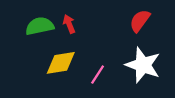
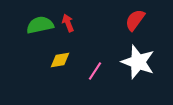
yellow diamond: (61, 63) -> (60, 60), size x0.7

